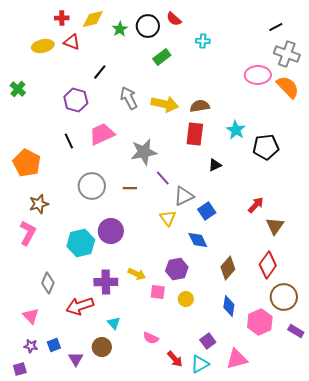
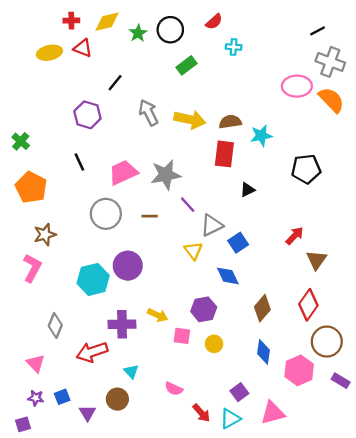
red semicircle: (174, 19) -> (214, 22), moved, turned -84
green cross: (18, 89) -> (21, 141), moved
cyan star: (236, 130) -> (261, 136), moved, turned 30
pink trapezoid: (102, 134) -> (123, 172), moved

